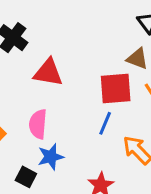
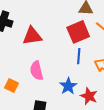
blue star: (51, 157) -> (68, 86), moved

